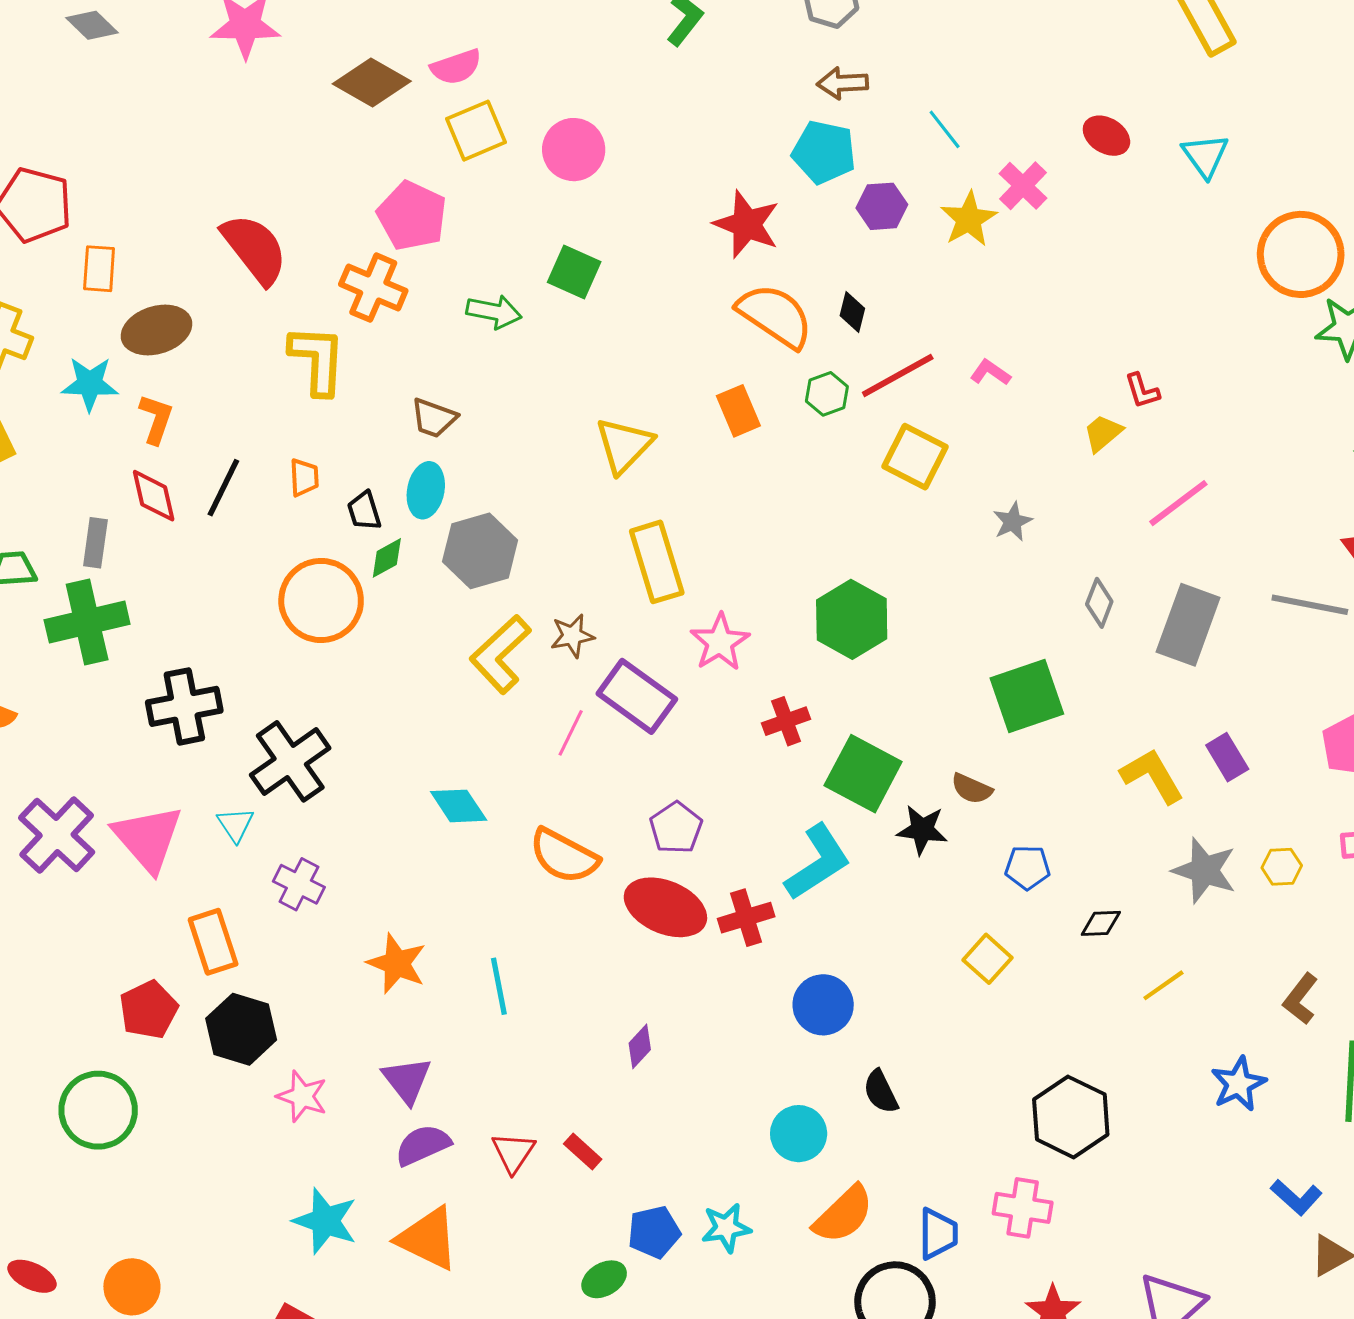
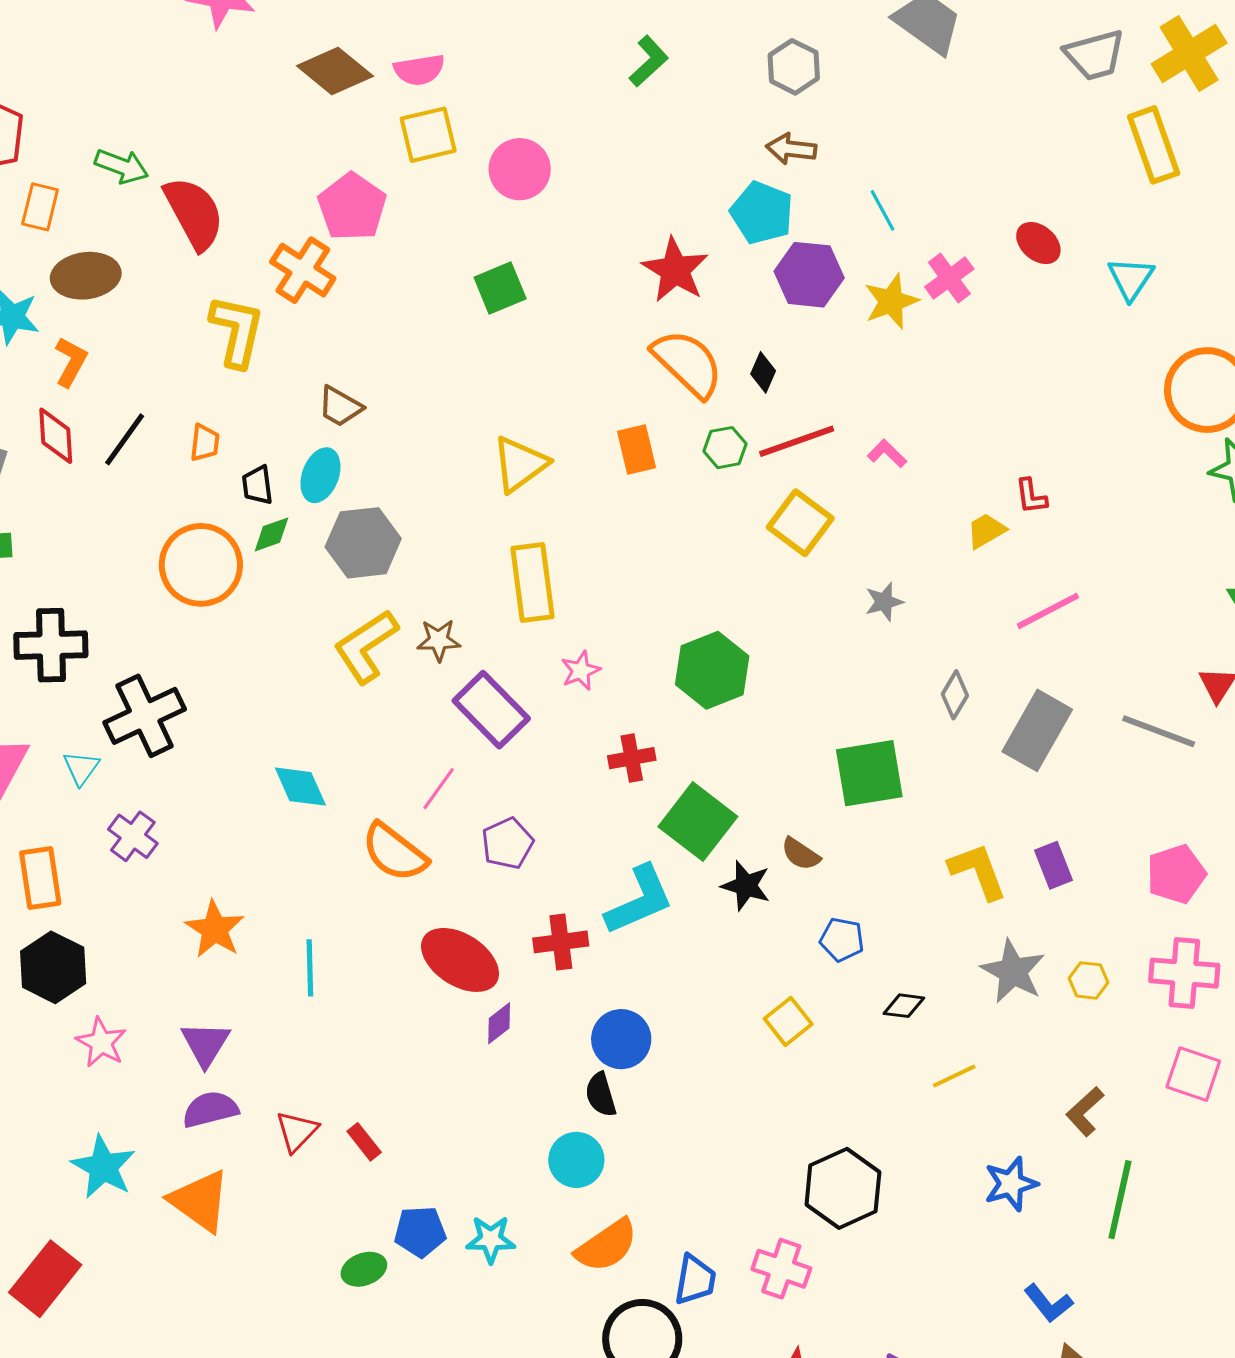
purple hexagon: (882, 206) -> (809, 275), size x1.4
green square: (574, 272) -> (500, 288), turned 34
green arrow: (494, 312) -> (122, 166), moved
pink star: (720, 642) -> (581, 671), size x0.7
pink line: (571, 733) -> (439, 789), moved
red ellipse: (665, 907) -> (460, 960), moved
purple diamond: (640, 1046) -> (499, 1023), moved
black semicircle: (881, 1092) -> (601, 1095), moved

